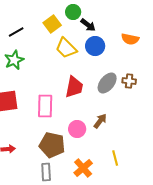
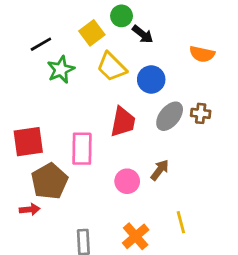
blue circle: (95, 46) -> (151, 79), moved
green star: (14, 60) -> (61, 70), moved
brown pentagon: (52, 145) -> (49, 181), moved, turned 30

